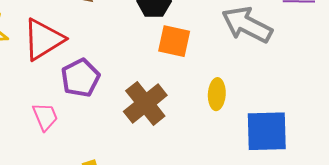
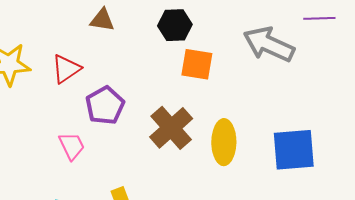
red triangle: (43, 39) -> (66, 69), size x0.7
yellow ellipse: (217, 94) -> (224, 142), moved, size x1.4

